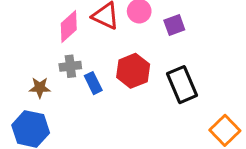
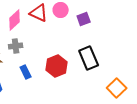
red hexagon: (133, 71) -> (57, 66), moved
blue rectangle: (93, 83) -> (26, 72), moved

